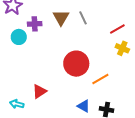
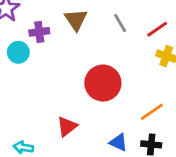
gray line: (83, 18) -> (120, 23), moved
orange line: (100, 79) -> (152, 112), moved
red triangle: (39, 91) -> (67, 126), moved

